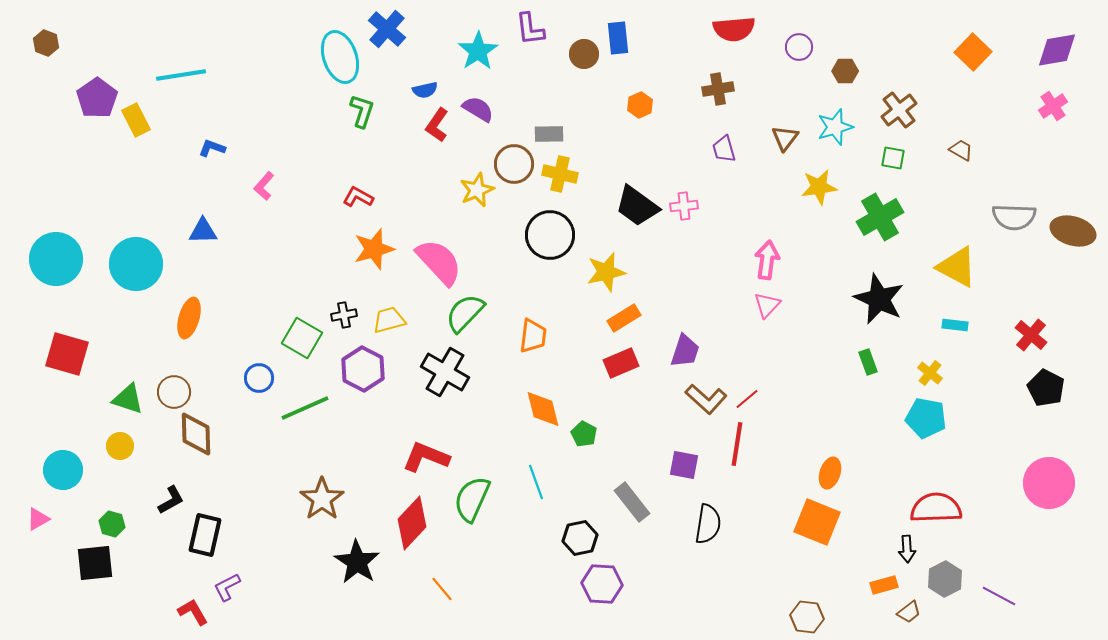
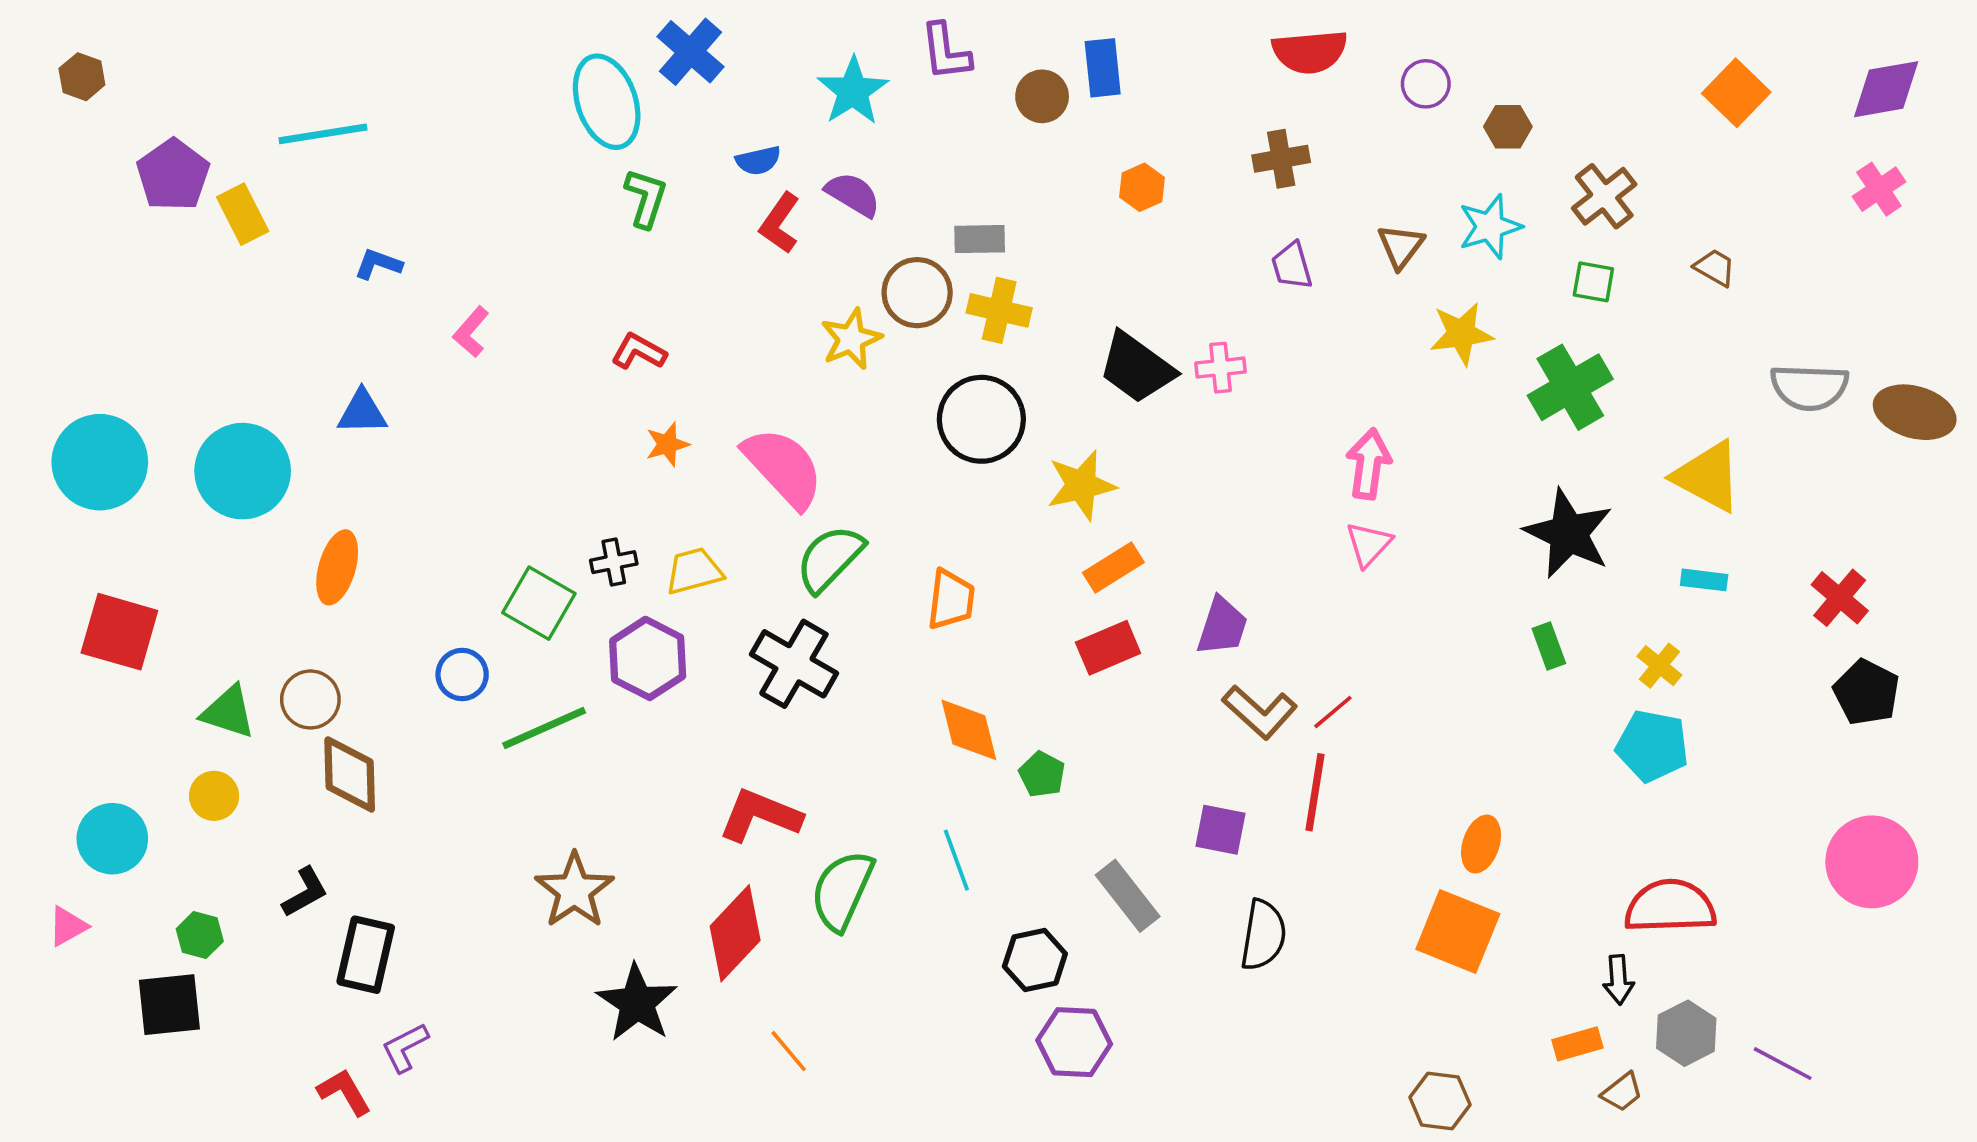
orange star: (374, 249) -> (667, 444), size x0.6

